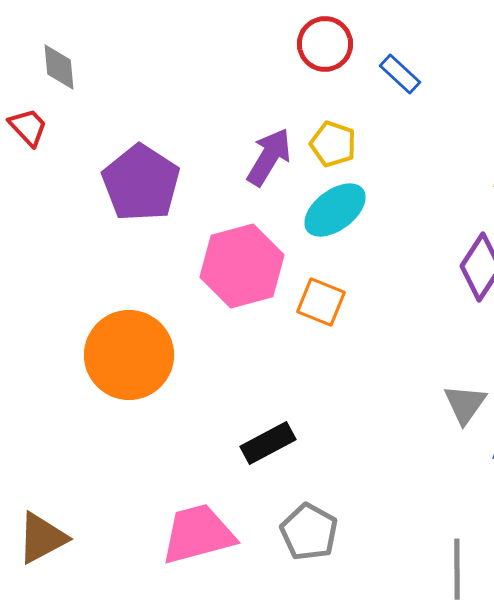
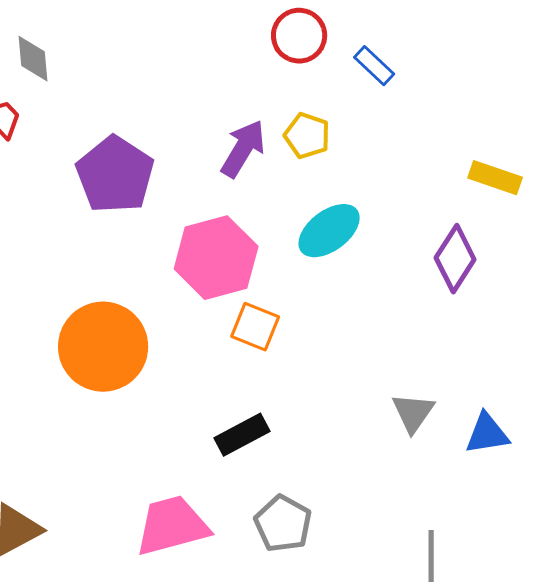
cyan ellipse: (335, 210) -> (329, 231), moved
orange square: (321, 302) -> (255, 327), moved
gray triangle: (465, 404) -> (413, 413), moved

